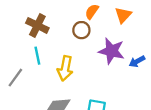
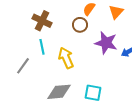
yellow arrow: (65, 68) -> (66, 58), turned 145

